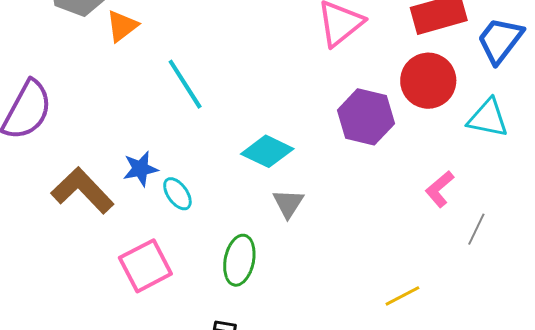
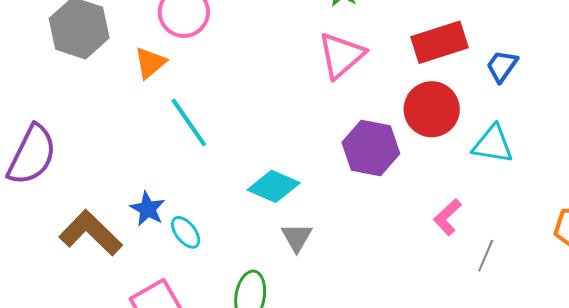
orange triangle: (122, 26) -> (150, 63), moved
blue trapezoid: (500, 40) -> (502, 66), size x0.7
blue star: (140, 169) -> (148, 209), turned -30

